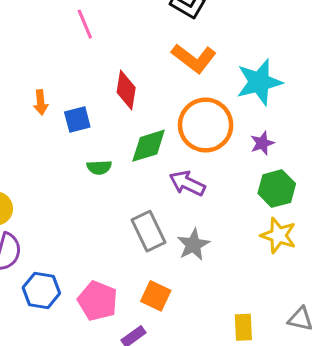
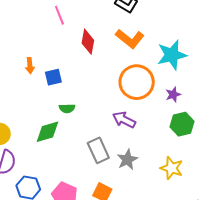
red diamond: (126, 90) -> (88, 42), moved
green diamond: (149, 146) -> (47, 132), moved
yellow star: (278, 235) -> (172, 168), moved

